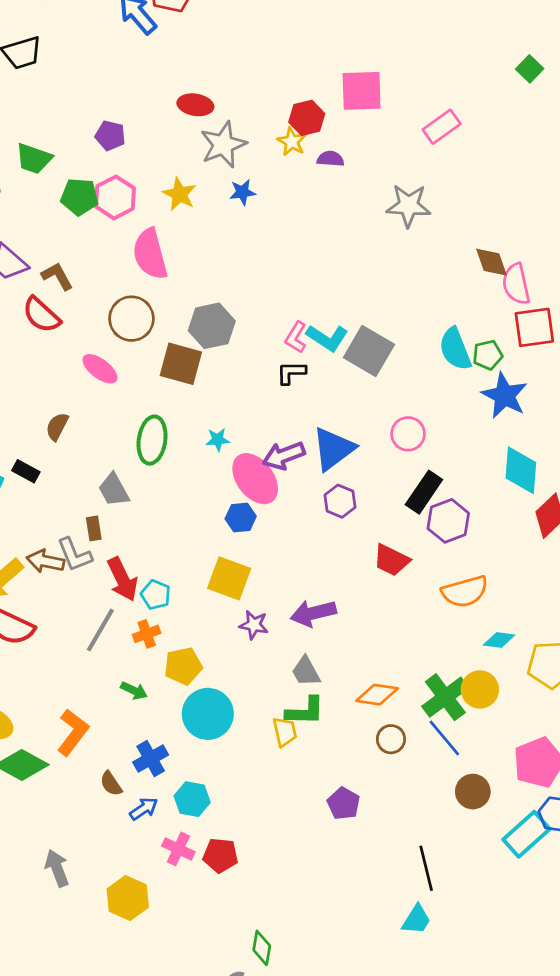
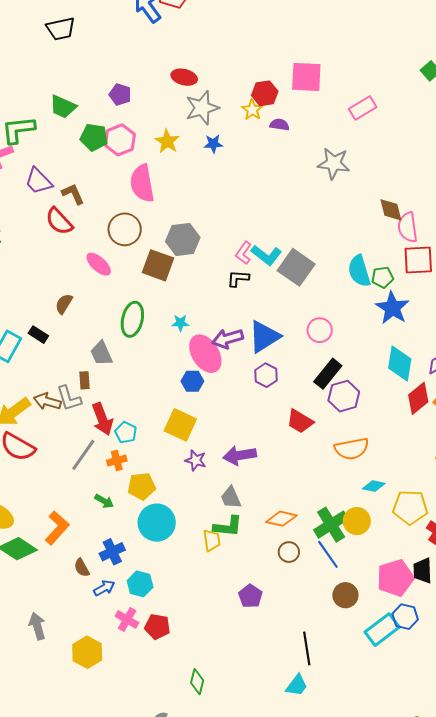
green diamond: (262, 948) -> (197, 682), moved

